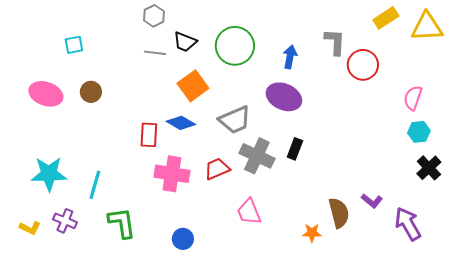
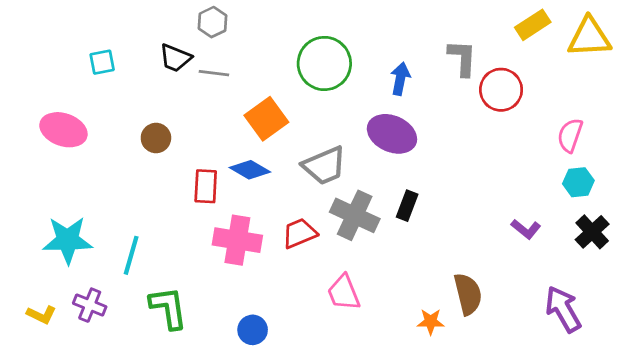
black trapezoid: (185, 42) -> (175, 58), moved
brown circle: (91, 92) -> (156, 138), moved
purple L-shape: (372, 201) -> (526, 229), moved

